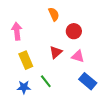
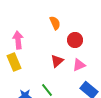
pink triangle: (78, 56) -> (79, 65), turned -40
yellow rectangle: (26, 60) -> (14, 62), moved

